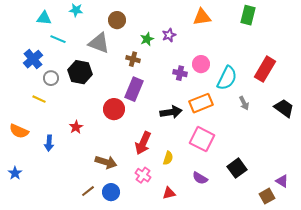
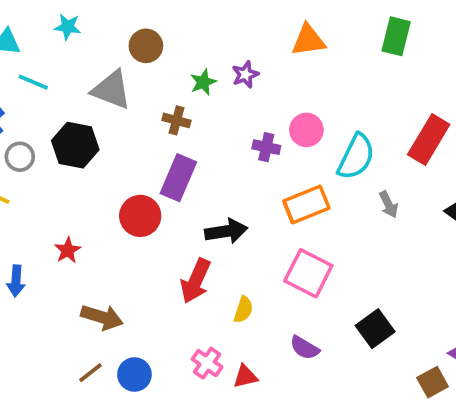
black arrow: (171, 112) -> (226, 231), moved
brown arrow: (106, 162) -> (102, 317), moved
pink cross: (143, 175) -> (207, 363), moved

